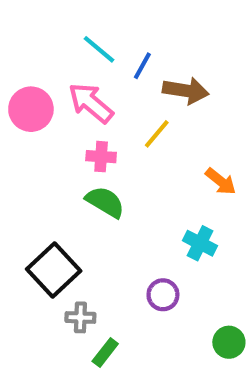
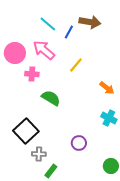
brown arrow: (186, 91) -> (90, 22), moved
pink cross: (101, 157) -> (32, 74), moved
cyan cross: (200, 243) -> (109, 118), moved

